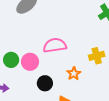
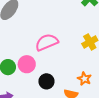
orange star: (74, 74) -> (84, 79), moved

